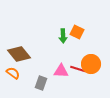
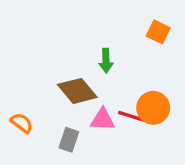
orange square: (77, 32) -> (158, 32), moved
brown diamond: (19, 54) -> (77, 91), moved

